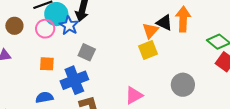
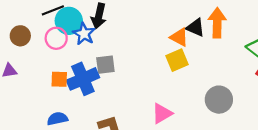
orange triangle: (150, 31) -> (179, 37), turned -42
gray square: (87, 52) -> (105, 65), turned -30
blue cross: (74, 80) -> (83, 79), moved

